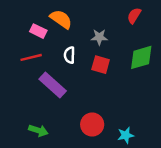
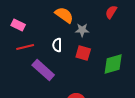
orange semicircle: (61, 19) -> (64, 15), moved
pink rectangle: (38, 31) -> (18, 25), moved
green diamond: (141, 57) -> (113, 64), moved

